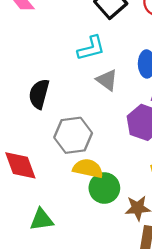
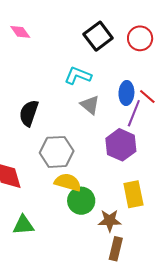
cyan L-shape: (91, 48) -> (78, 76), turned -148

